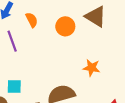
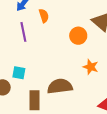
orange circle: (65, 26) -> (78, 36), moved

